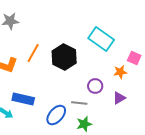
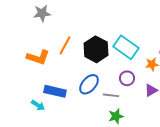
cyan rectangle: (101, 39) -> (126, 47), moved
blue ellipse: (56, 115) -> (89, 84), moved

